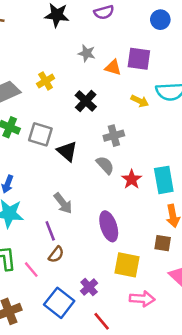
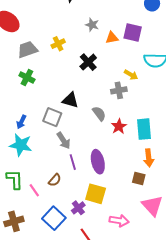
orange triangle: (113, 68) -> (112, 38), turned -32
yellow arrow: (140, 101) -> (131, 75), moved
gray square: (40, 134) -> (52, 117), moved
gray cross: (114, 136) -> (119, 90), moved
black triangle: (67, 151) -> (70, 100), turned -30
purple line: (50, 231) -> (73, 162), moved
yellow square: (127, 265) -> (96, 194), moved

